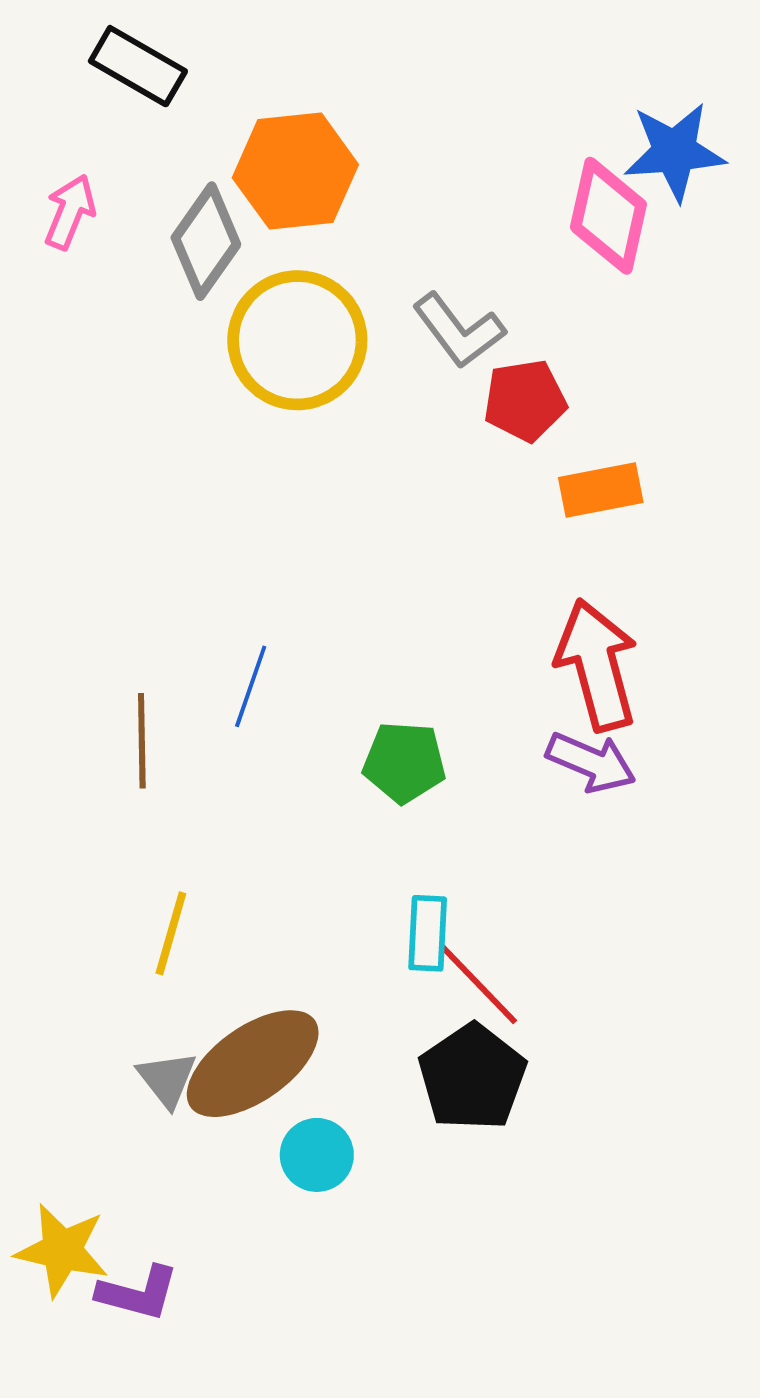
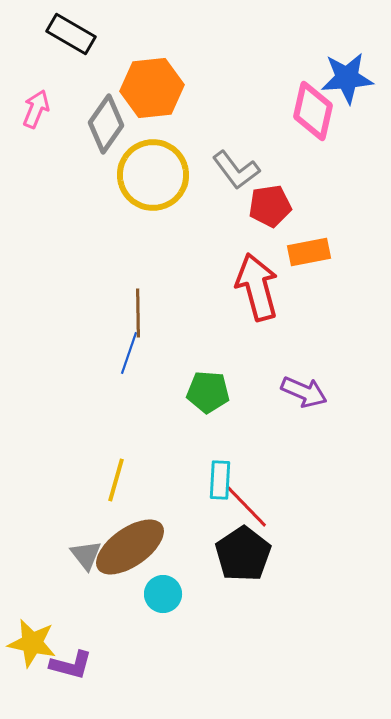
red arrow: (597, 665) -> (257, 287), moved
brown line: (142, 741) -> (138, 313), moved
yellow line: (171, 933) -> (116, 480), moved

